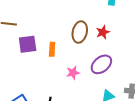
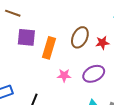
orange rectangle: (52, 49) -> (49, 48), size x1.5

